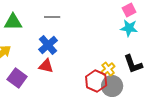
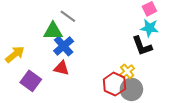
gray line: (52, 17) -> (68, 16), turned 35
green triangle: (13, 22) -> (53, 31), moved
black L-shape: (133, 64) -> (142, 46), moved

